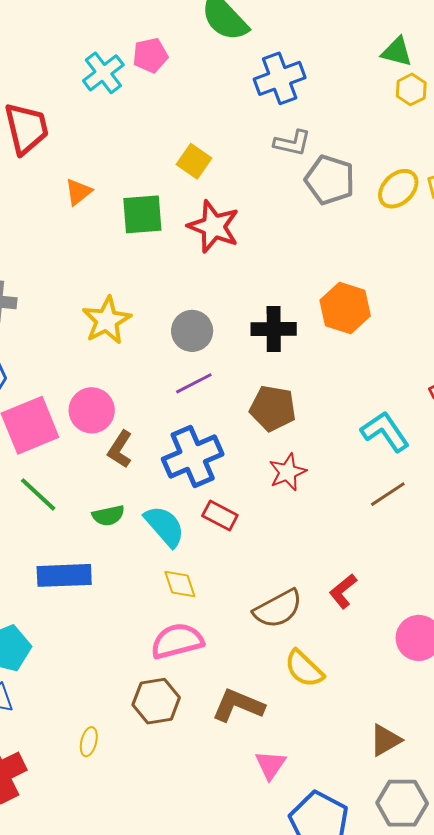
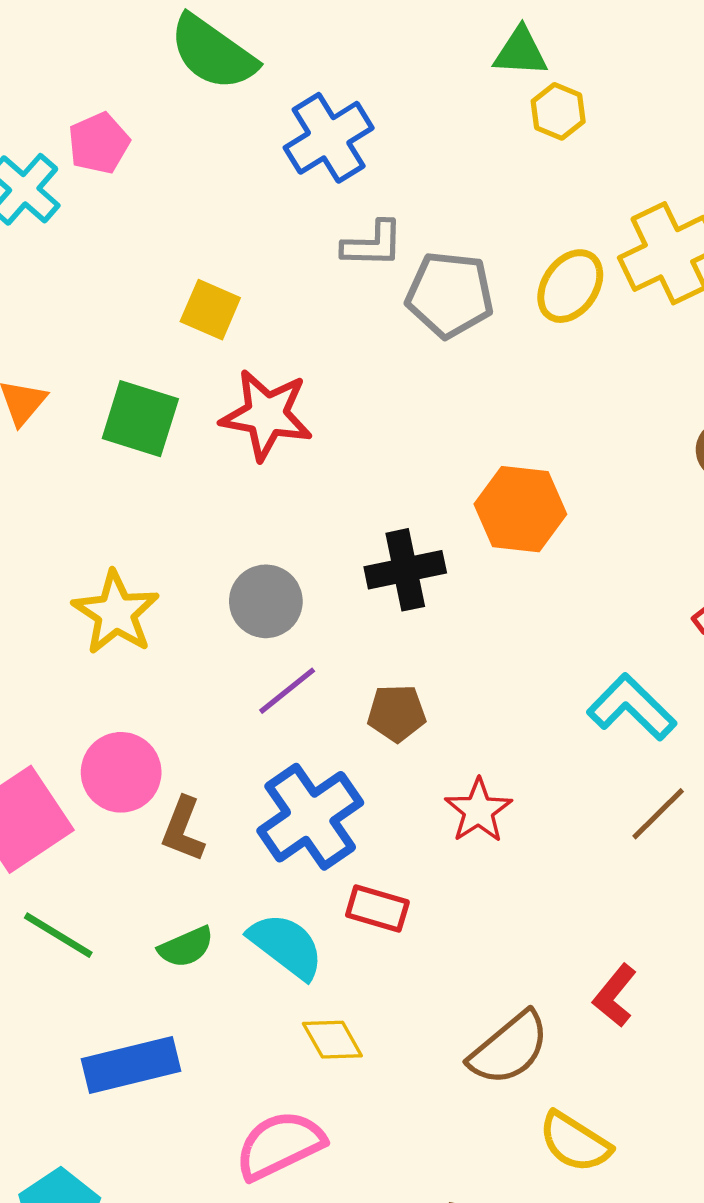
green square: (142, 214) -> (140, 419), turned 33
brown pentagon: (273, 408) -> (397, 713), moved, size x0.7
pink semicircle: (177, 641) -> (280, 1145), moved

